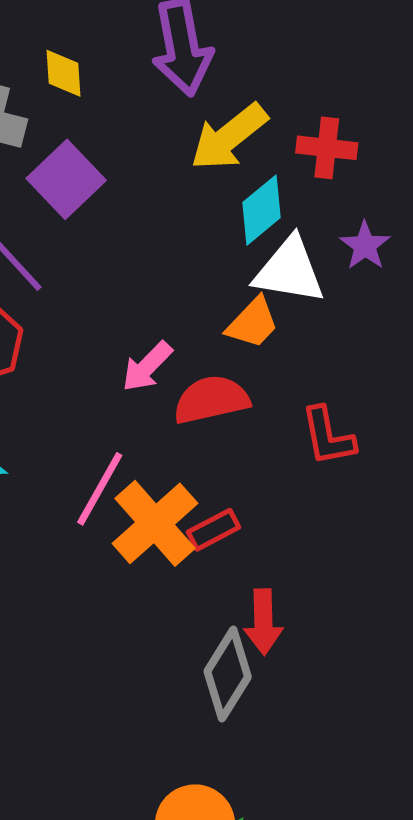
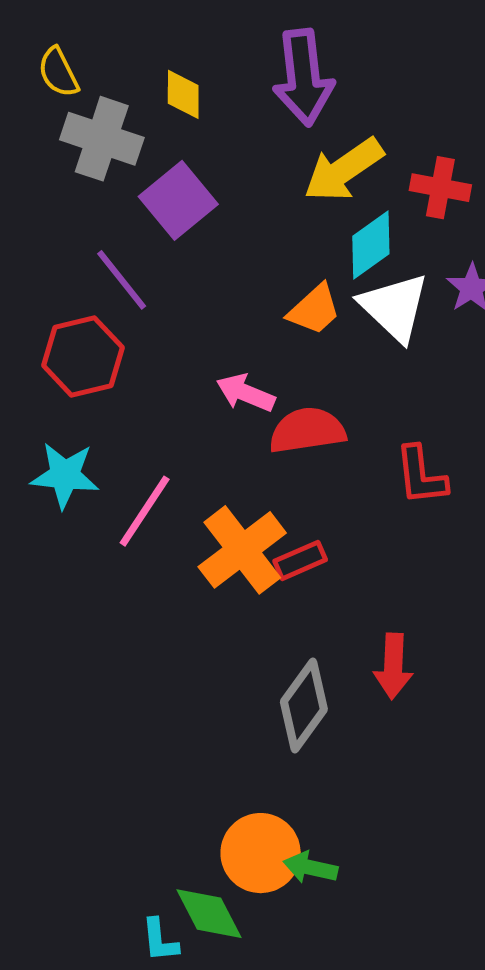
white triangle: (289, 270) -> (394, 307), turned 30
orange trapezoid: (253, 323) -> (314, 310), moved
pink arrow: (147, 367) -> (246, 393), turned 64
pink line: (100, 489) -> (145, 511), moved
red arrow: (263, 622) -> (393, 666), moved

